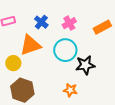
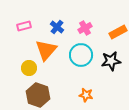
orange triangle: (30, 45) -> (46, 50), turned -30
black star: (85, 65) -> (111, 61), moved

